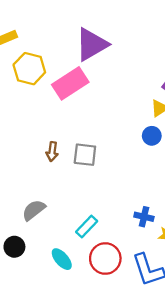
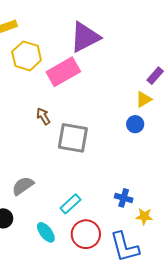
brown arrow: (52, 152) -> (43, 116), moved, turned 138
gray square: (85, 155) -> (73, 138), size x1.4

